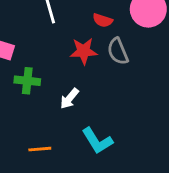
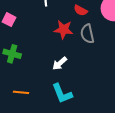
green cross: (27, 81) -> (12, 54), moved
white arrow: (69, 98) -> (60, 63), moved

